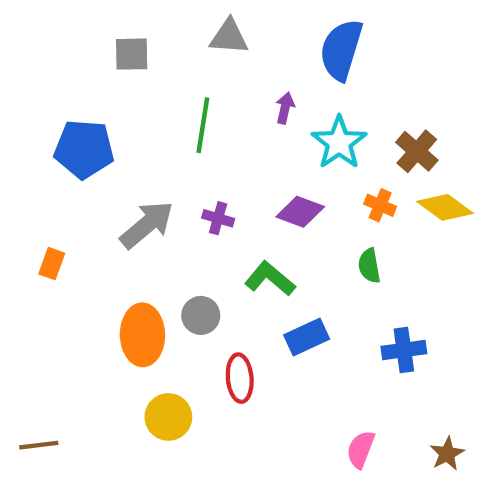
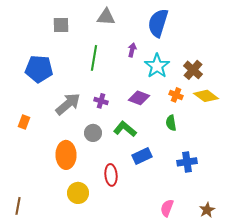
gray circle: (201, 315) -> (93, 133), moved
brown line: (39, 445) -> (18, 206), turned -72

